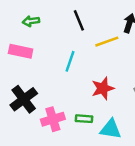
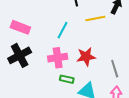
pink rectangle: (21, 51) -> (20, 27), moved
pink cross: (53, 119) -> (58, 58), moved

